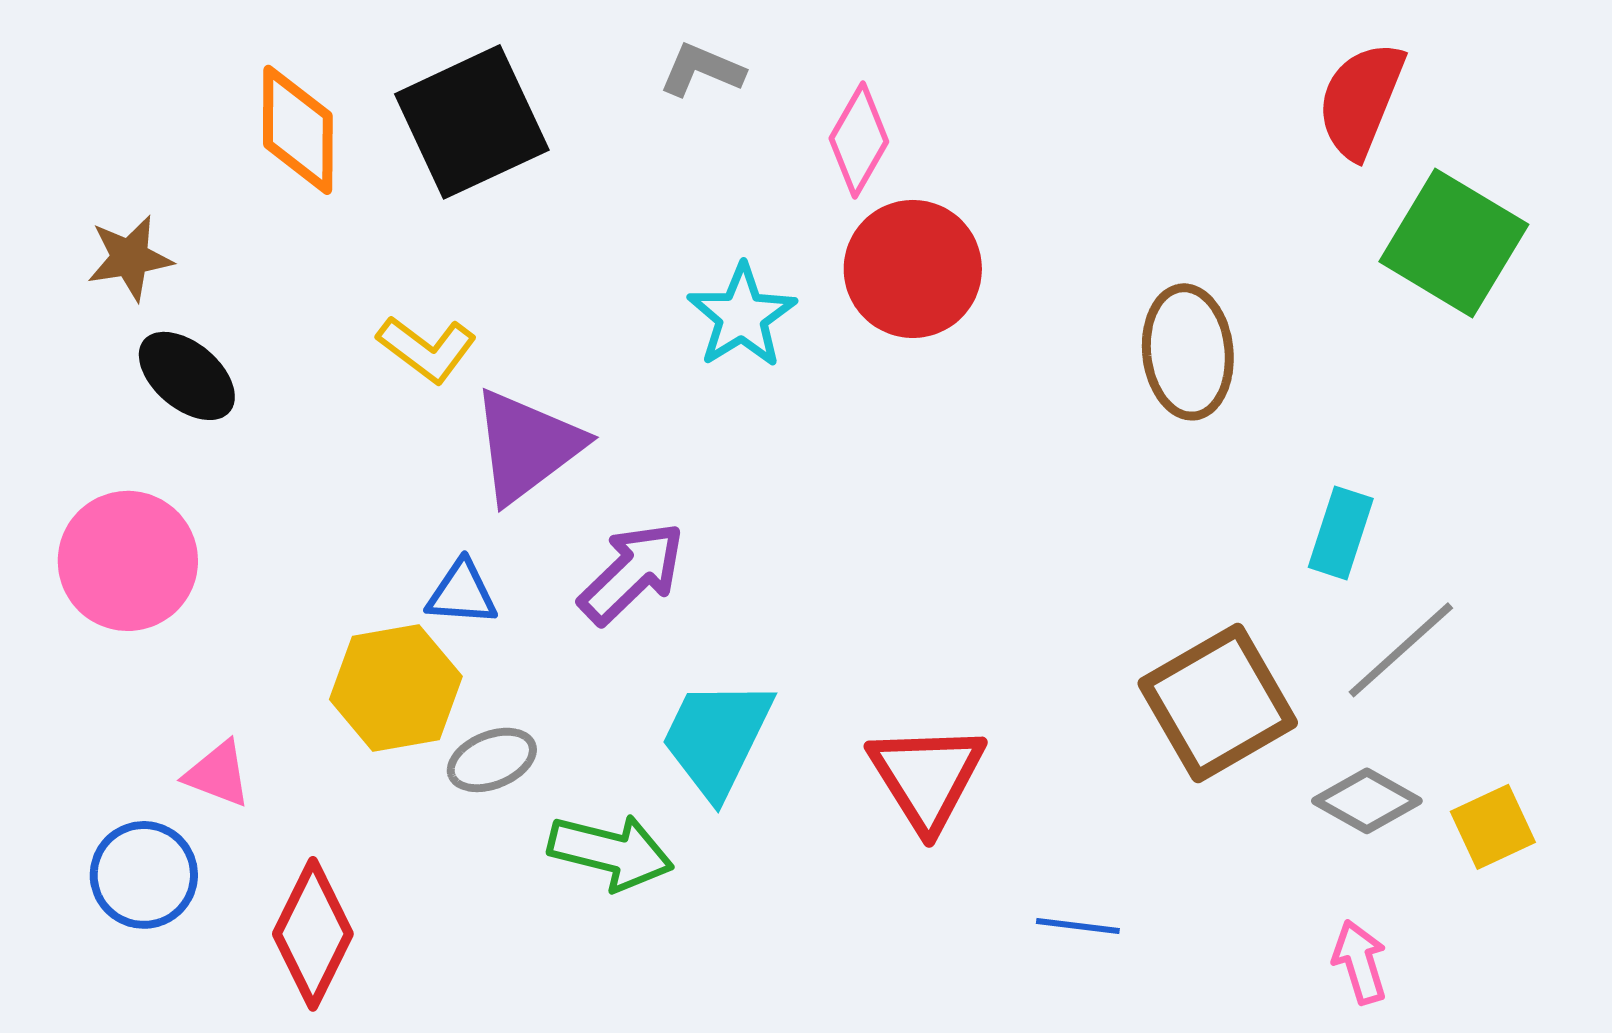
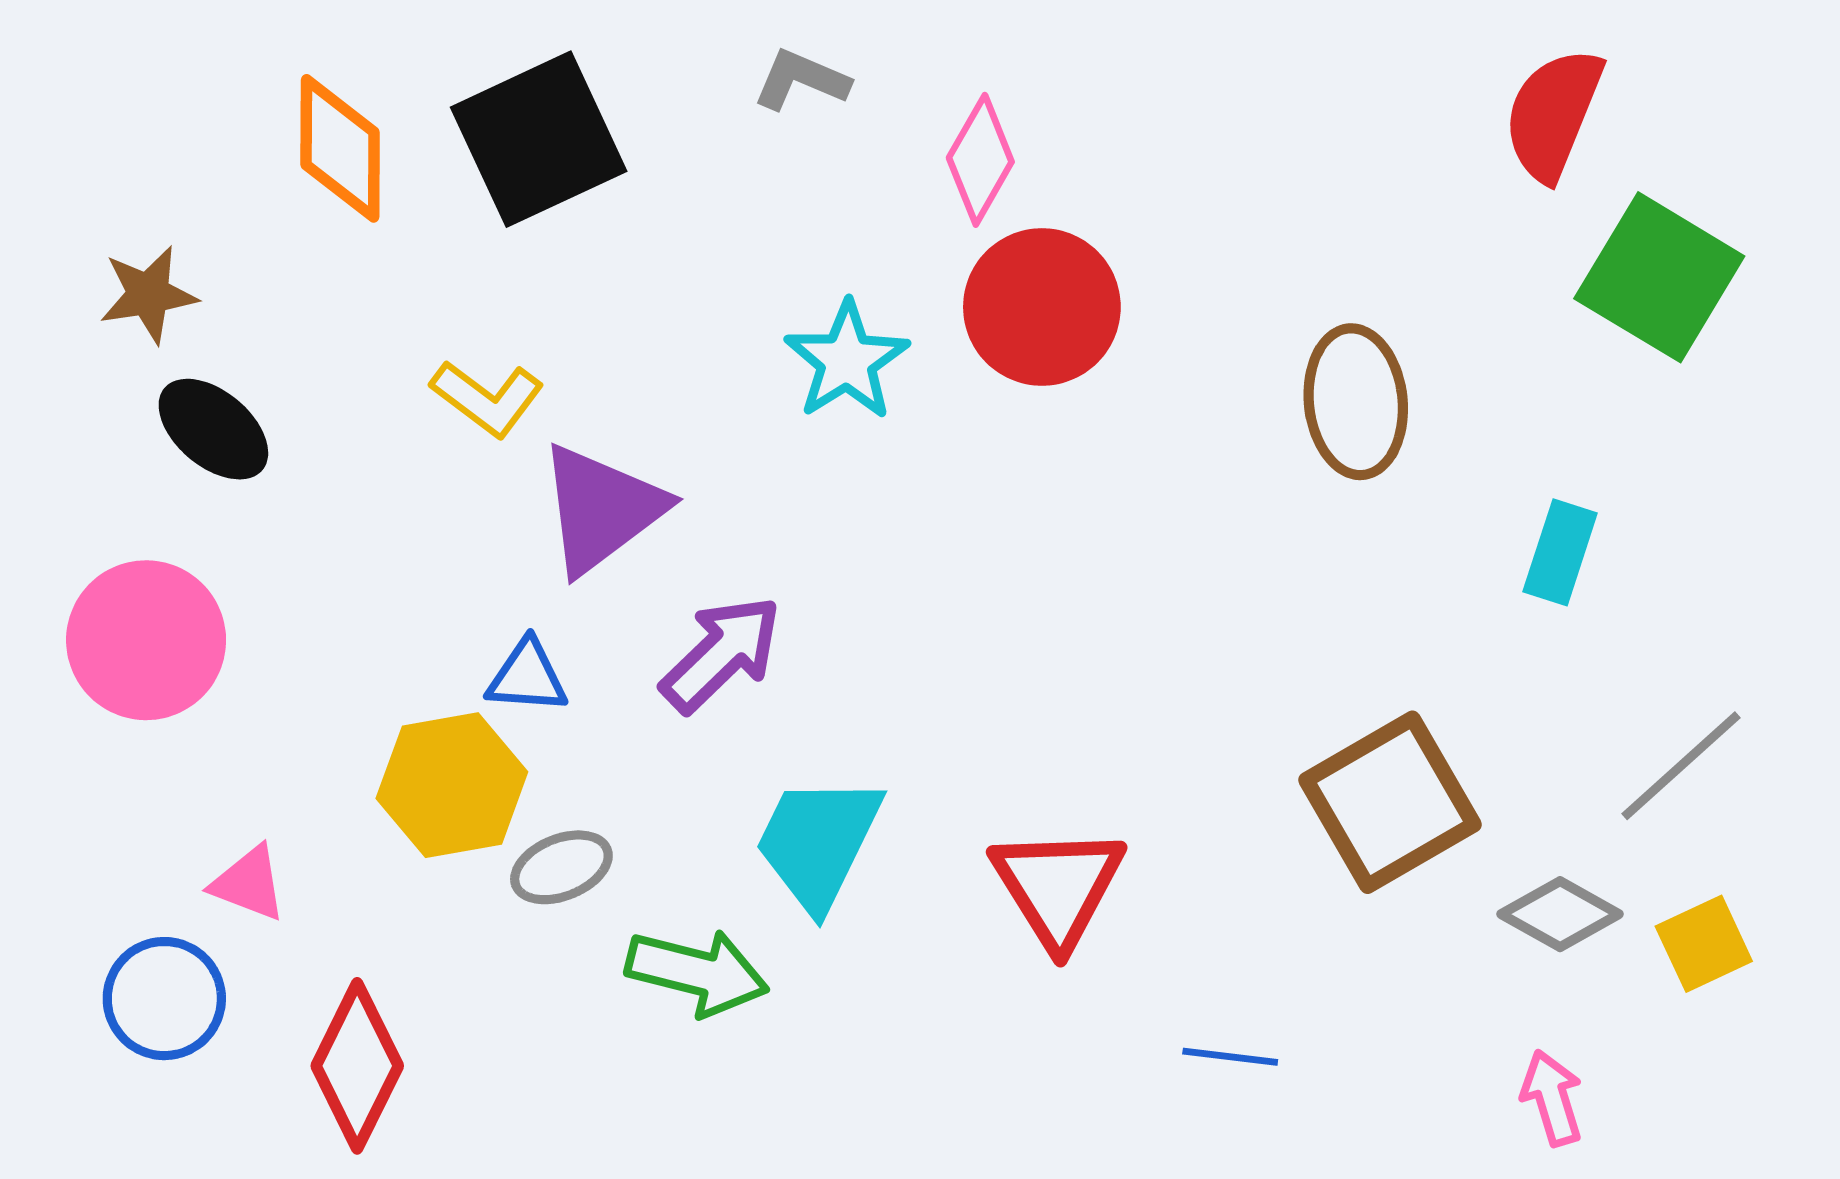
cyan rectangle: (1341, 533) -> (1560, 552), moved
gray line: (1401, 650) -> (1681, 766), moved

